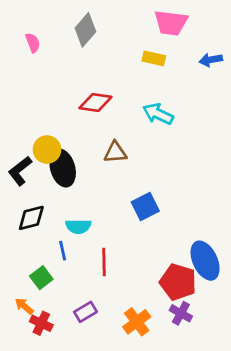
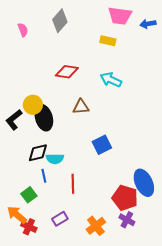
blue arrow: (211, 60) -> (148, 24), moved
black diamond: (31, 218) -> (38, 153), moved
orange arrow: (24, 306) -> (17, 215), size x1.5

